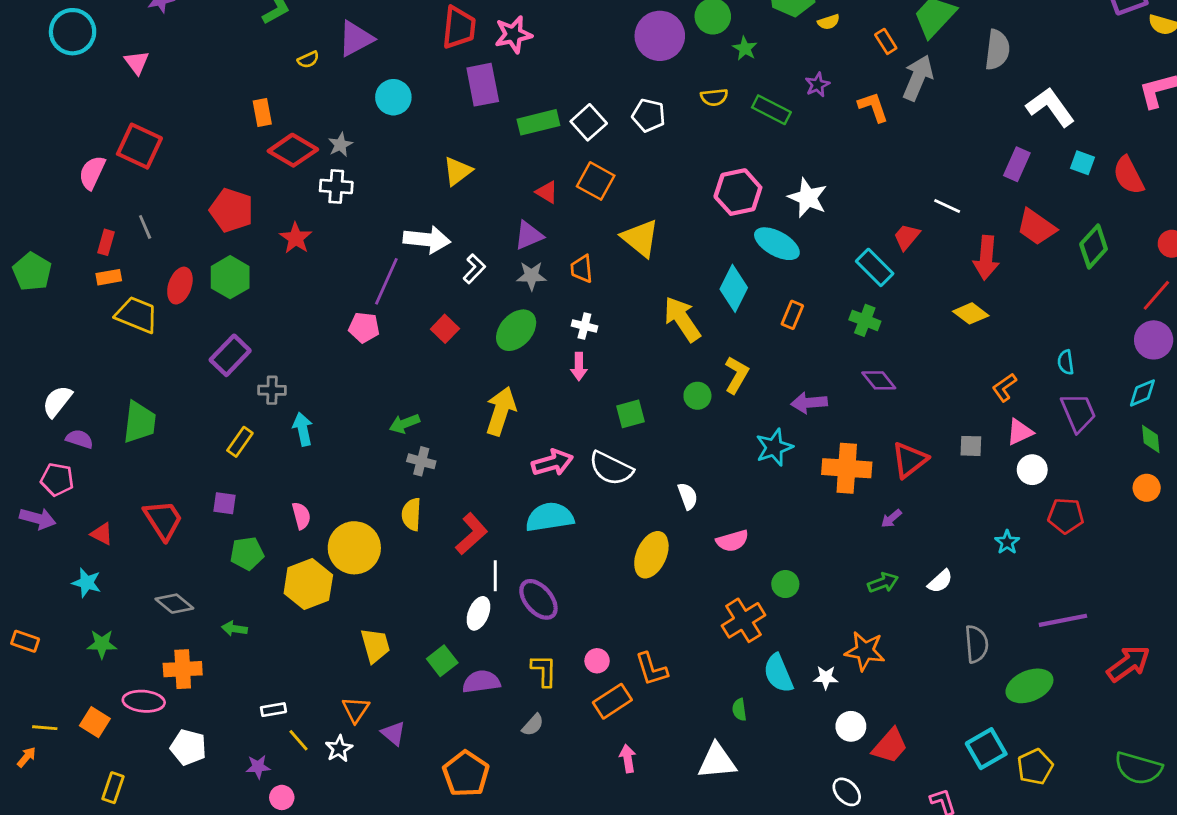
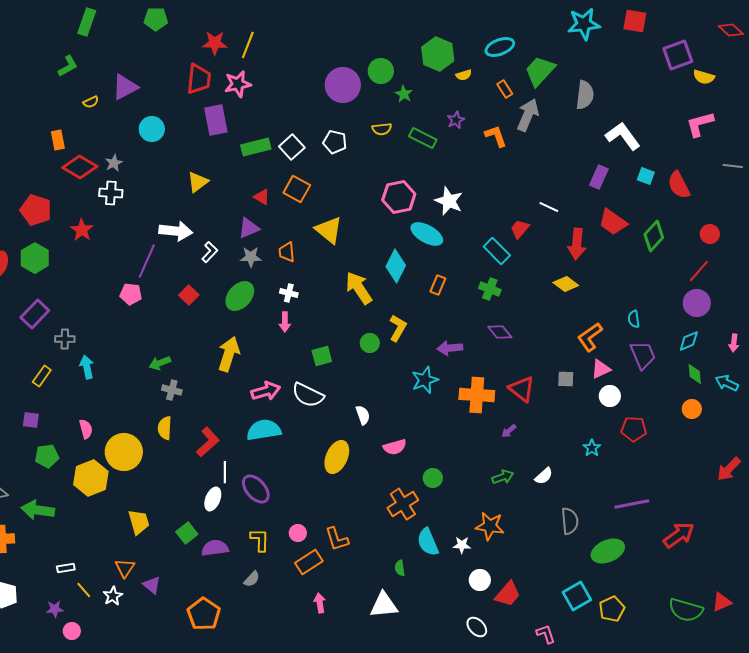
orange L-shape: (1004, 387) -> (590, 337), size x1.4
red triangle: (909, 460) -> (522, 389), turned -44
green arrow: (234, 629) -> (38, 510), size x1.8

